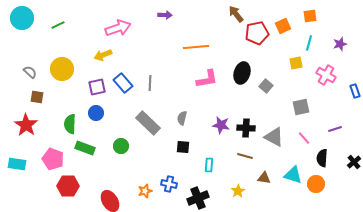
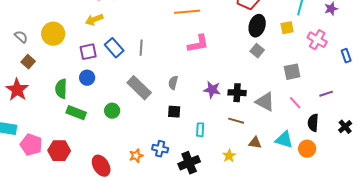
black ellipse: (242, 73) -> (257, 26), moved
brown square: (37, 97) -> (28, 62), turned 32
pink pentagon: (53, 159) -> (31, 145), moved

